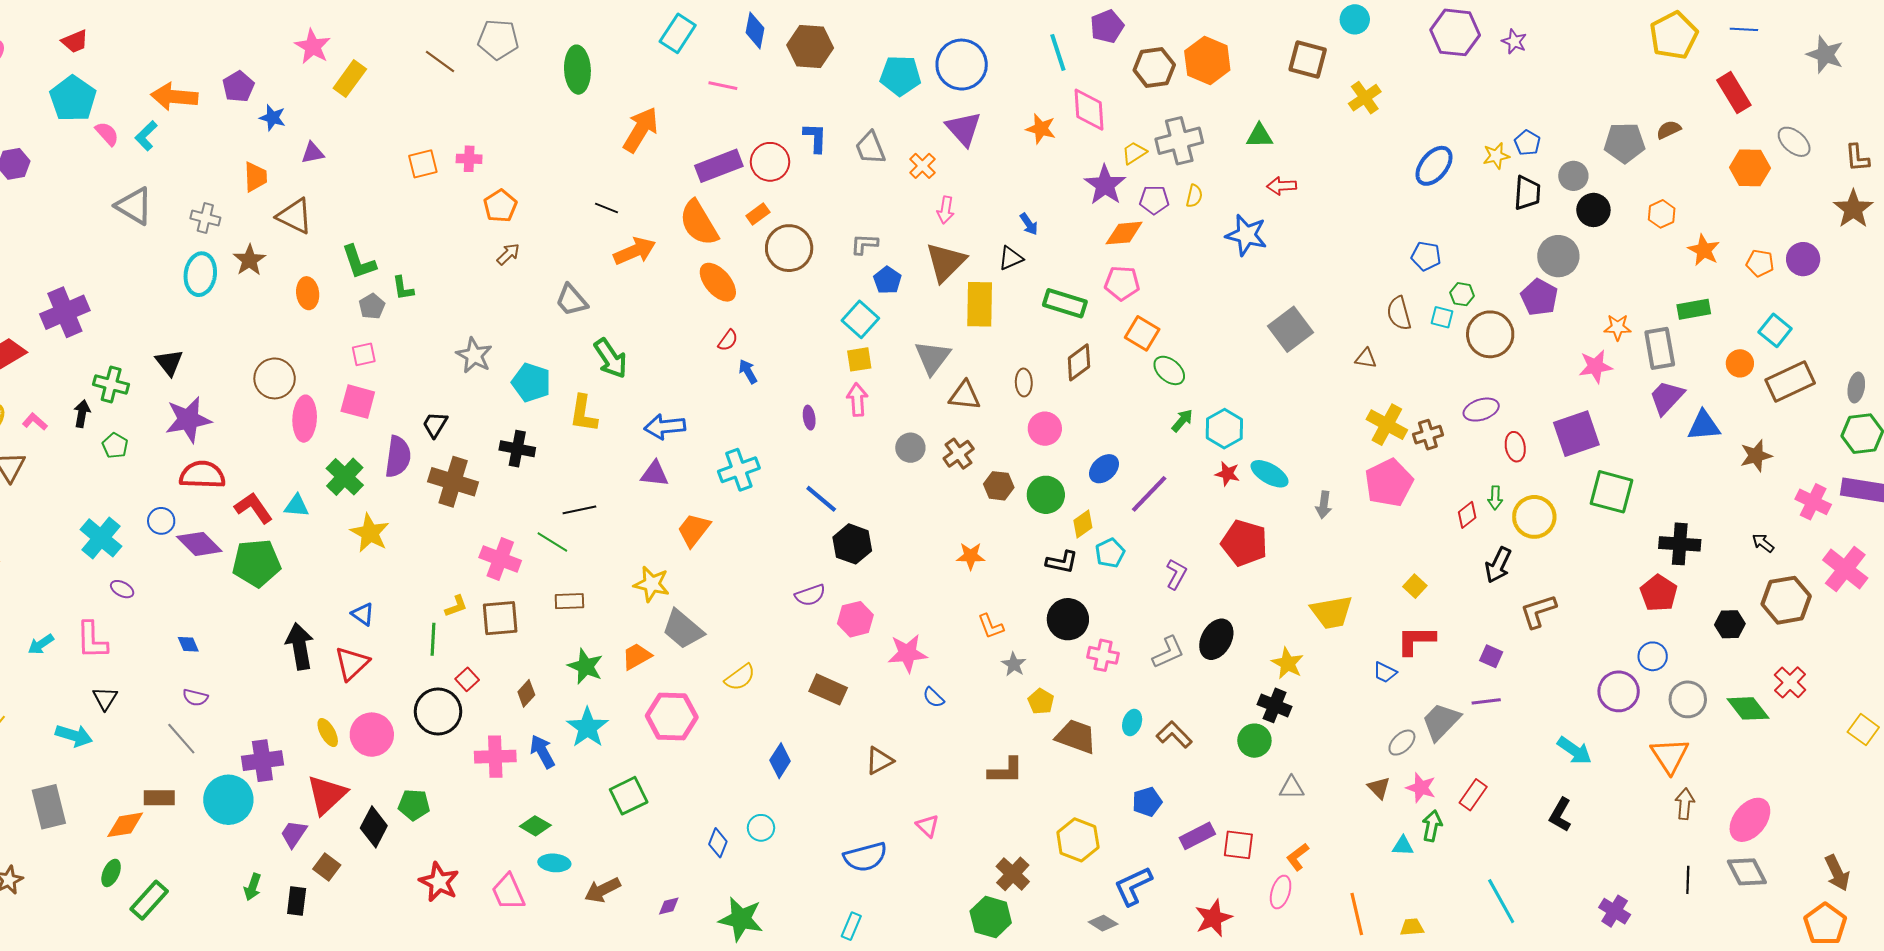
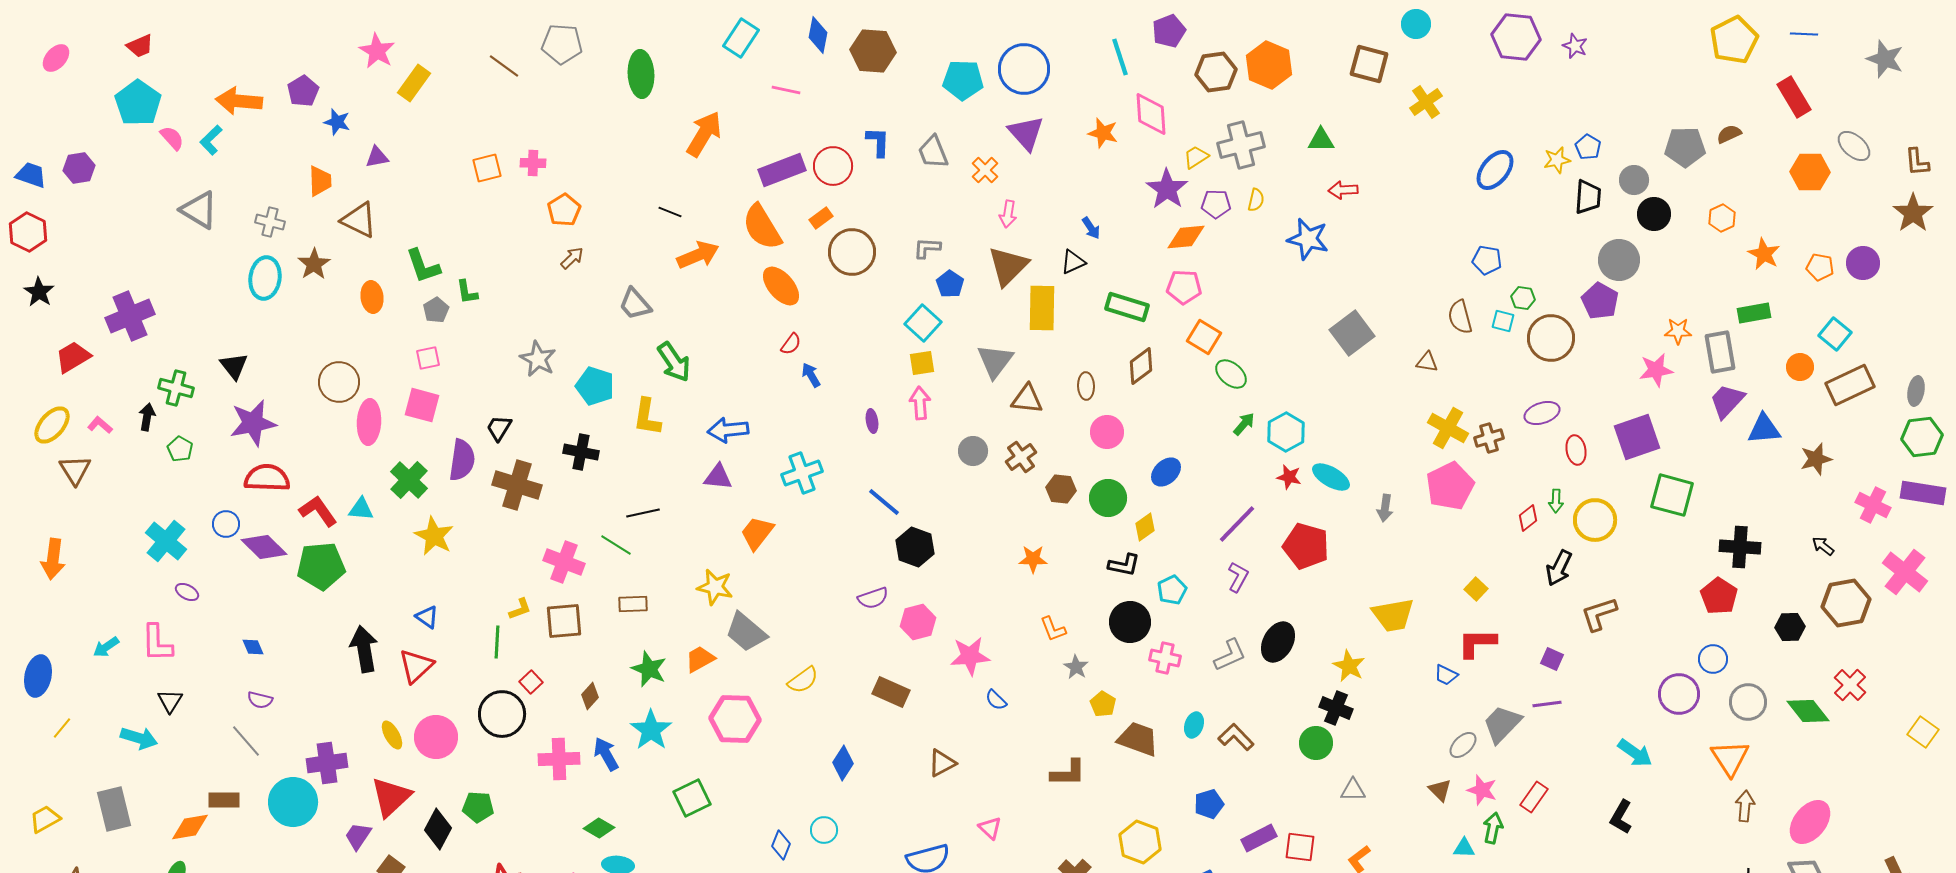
purple line: (1149, 494) -> (1237, 524), moved
cyan pentagon: (1110, 553) -> (1172, 590), moved

